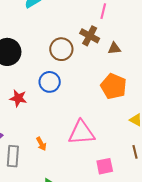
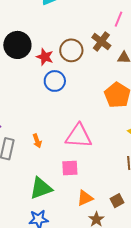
red star: (18, 98) -> (45, 57), moved
pink square: (105, 166) -> (70, 168), moved

